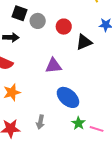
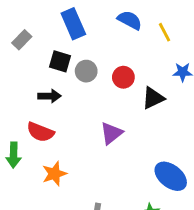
purple triangle: (53, 66) -> (111, 133), turned -30
blue ellipse: (68, 97) -> (171, 176), moved

